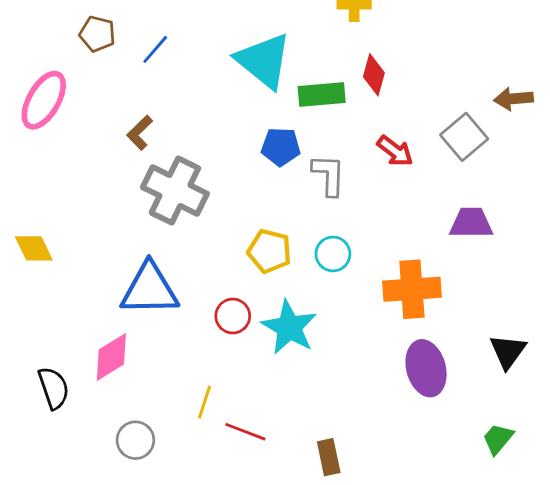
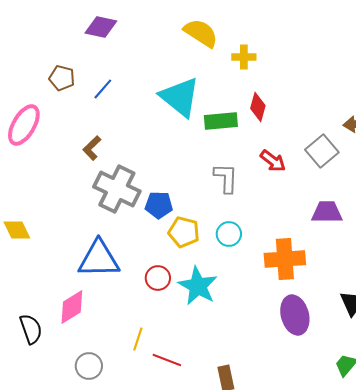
blue pentagon: (281, 147) -> (159, 205), moved

